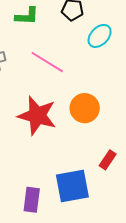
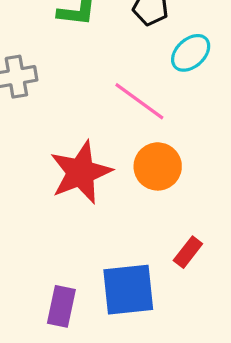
pink line: (47, 62) -> (139, 101), moved
red star: (37, 116) -> (81, 172), turned 30

